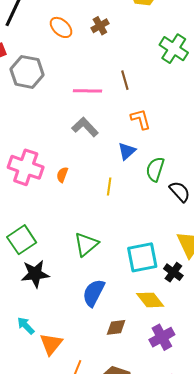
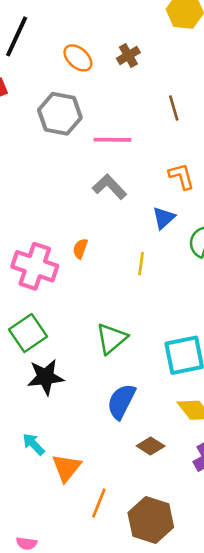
gray hexagon: (27, 72) -> (60, 114), moved
brown line: (125, 80) -> (174, 108), moved
pink cross: (26, 167) -> (35, 266), moved
brown diamond: (116, 327) -> (151, 446), turned 40

